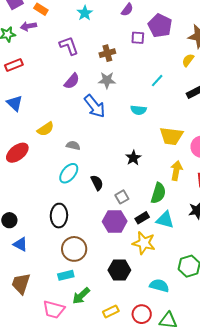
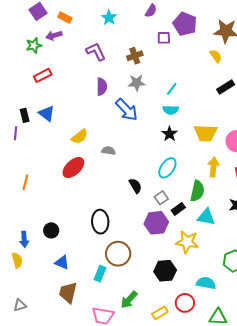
yellow semicircle: (188, 60) -> (216, 56), turned 112
purple semicircle: (72, 81) -> (102, 87), turned -36
cyan line: (157, 81) -> (172, 89), moved
red ellipse: (17, 153) -> (73, 168), moved
black star: (133, 158) -> (170, 134), moved
cyan ellipse: (69, 173) -> (167, 168), moved
black rectangle: (142, 218) -> (178, 209), moved
blue triangle: (20, 244) -> (62, 262), moved
cyan rectangle: (66, 275) -> (100, 274), moved, turned -49
red circle: (142, 314) -> (185, 303), moved

